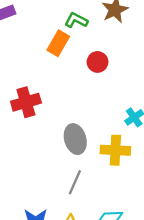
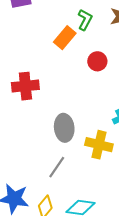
green L-shape: (76, 20) -> (85, 20), turned 80

